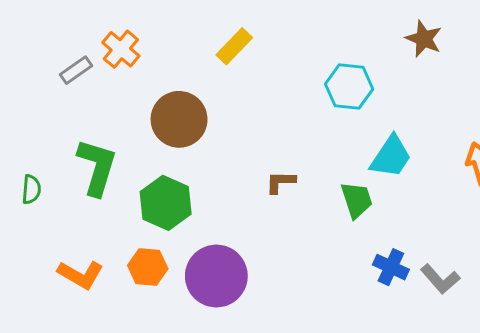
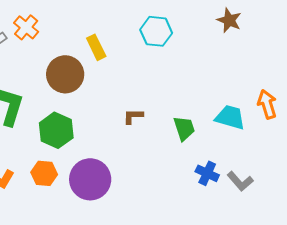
yellow rectangle: (234, 46) -> (96, 47), moved, turned -70
cyan hexagon: (349, 87) -> (156, 31), moved
cyan trapezoid: (391, 157) -> (230, 117), moved, turned -108

